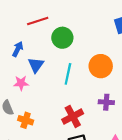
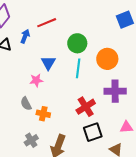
green circle: (62, 38) -> (77, 43), moved
blue arrow: (18, 49) -> (25, 36), moved
purple cross: (106, 102) -> (115, 91), size x1.5

